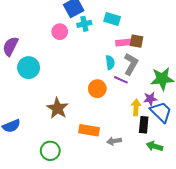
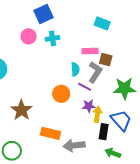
cyan rectangle: (112, 19) -> (102, 23), moved
cyan cross: (84, 24) -> (53, 38), moved
brown square: (136, 41) -> (106, 60), moved
purple star: (150, 99) -> (89, 106), moved
gray arrow: (114, 141) -> (74, 145), size x1.5

